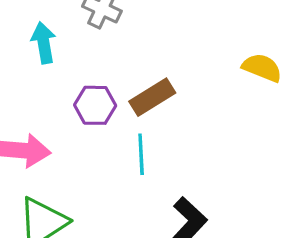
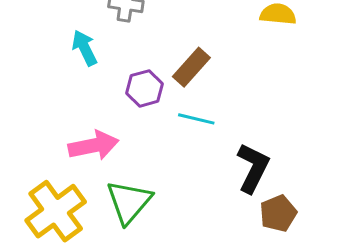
cyan line: (141, 154) -> (196, 119), turned -57

